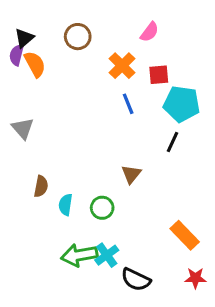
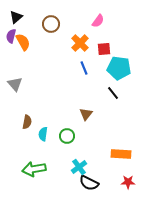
black triangle: (24, 38) -> (16, 17), moved
black line: (172, 142) -> (113, 93), turned -64
orange rectangle: (185, 235) -> (121, 154), turned -42
green arrow: (79, 255) -> (34, 169), moved
cyan cross: (107, 255) -> (79, 167), moved

